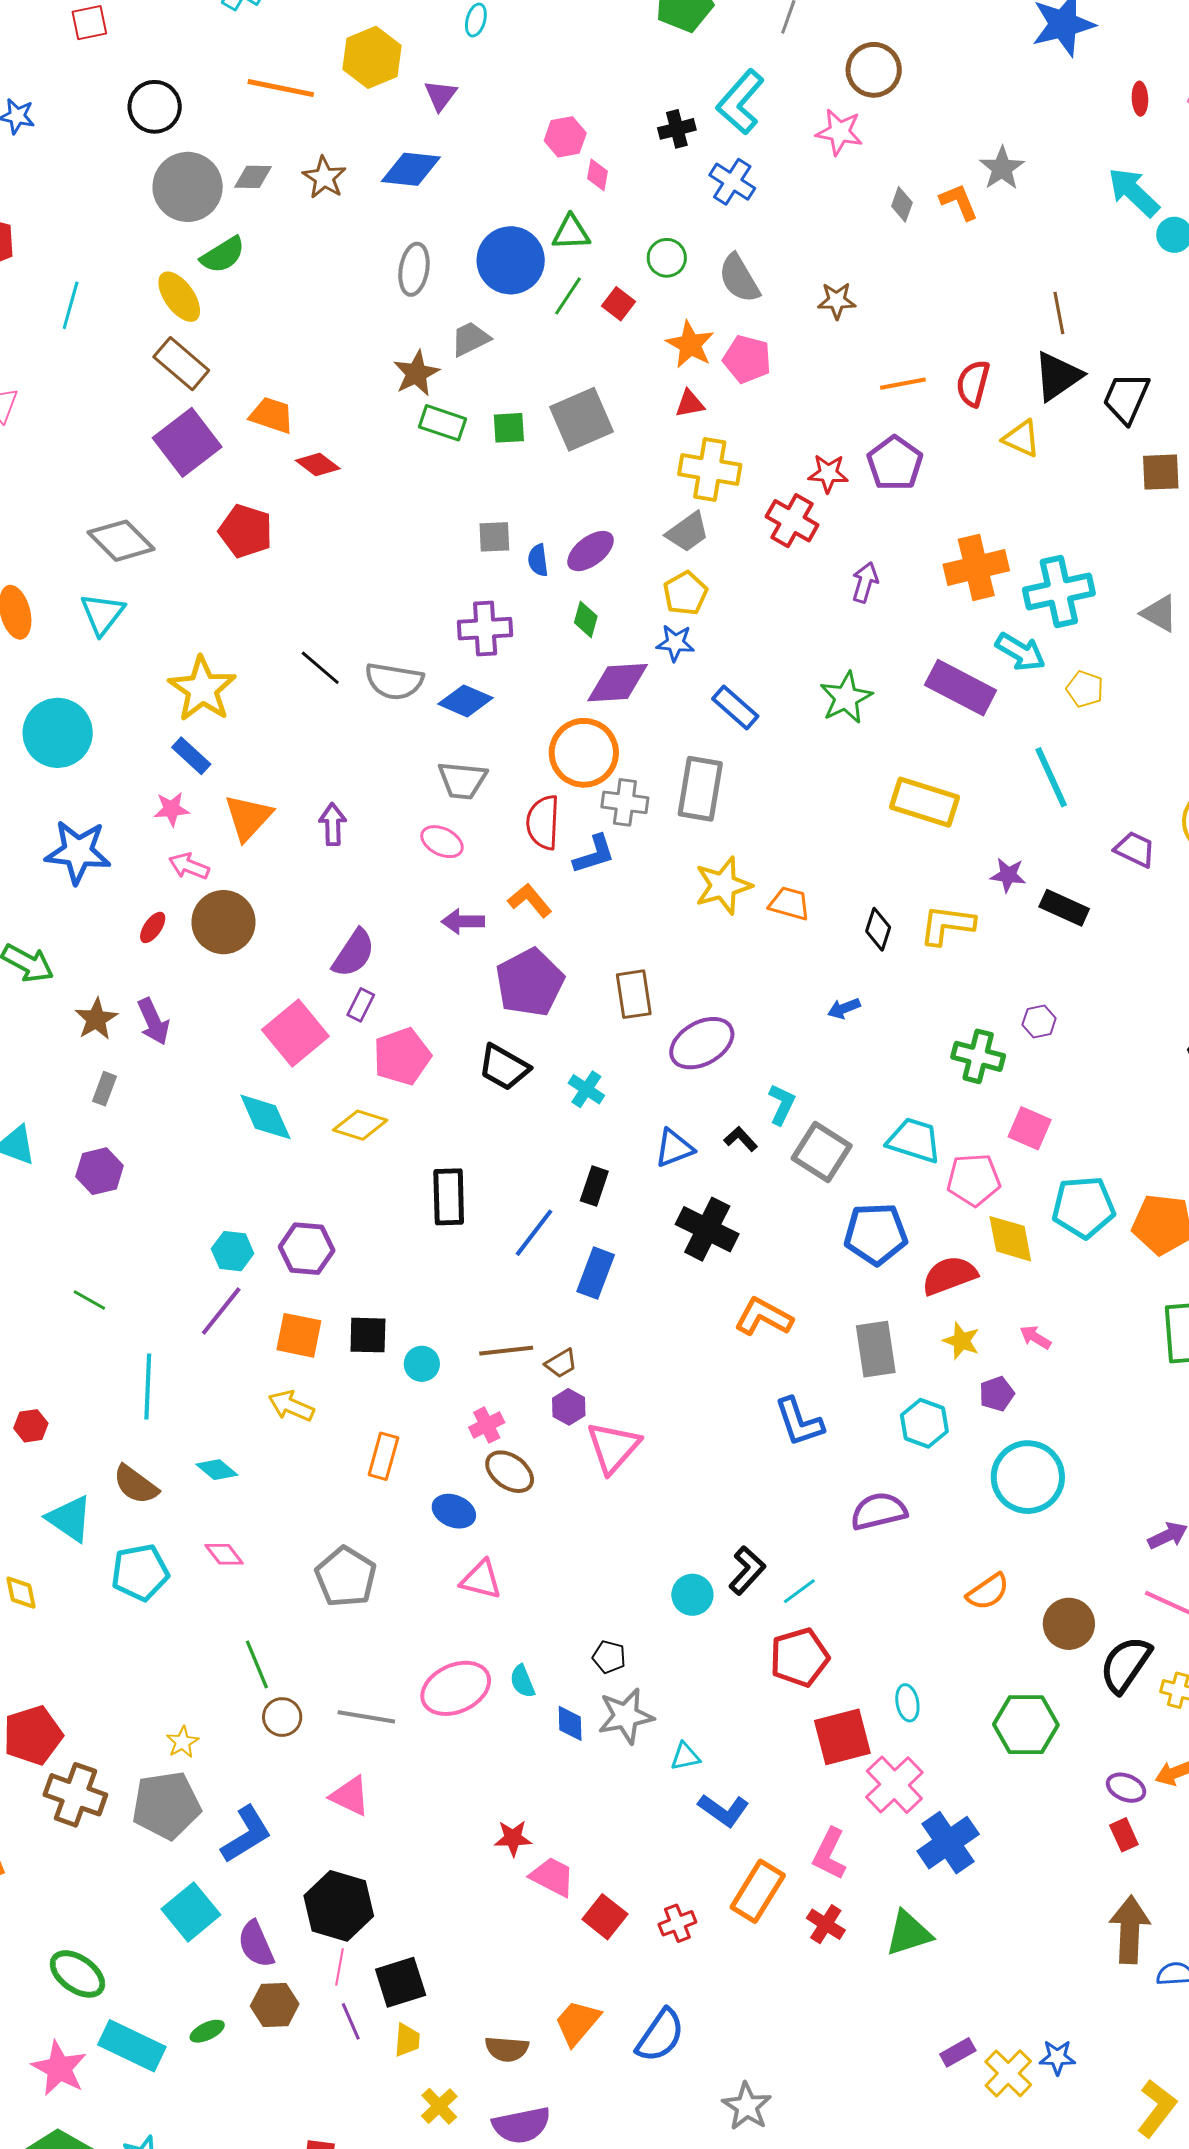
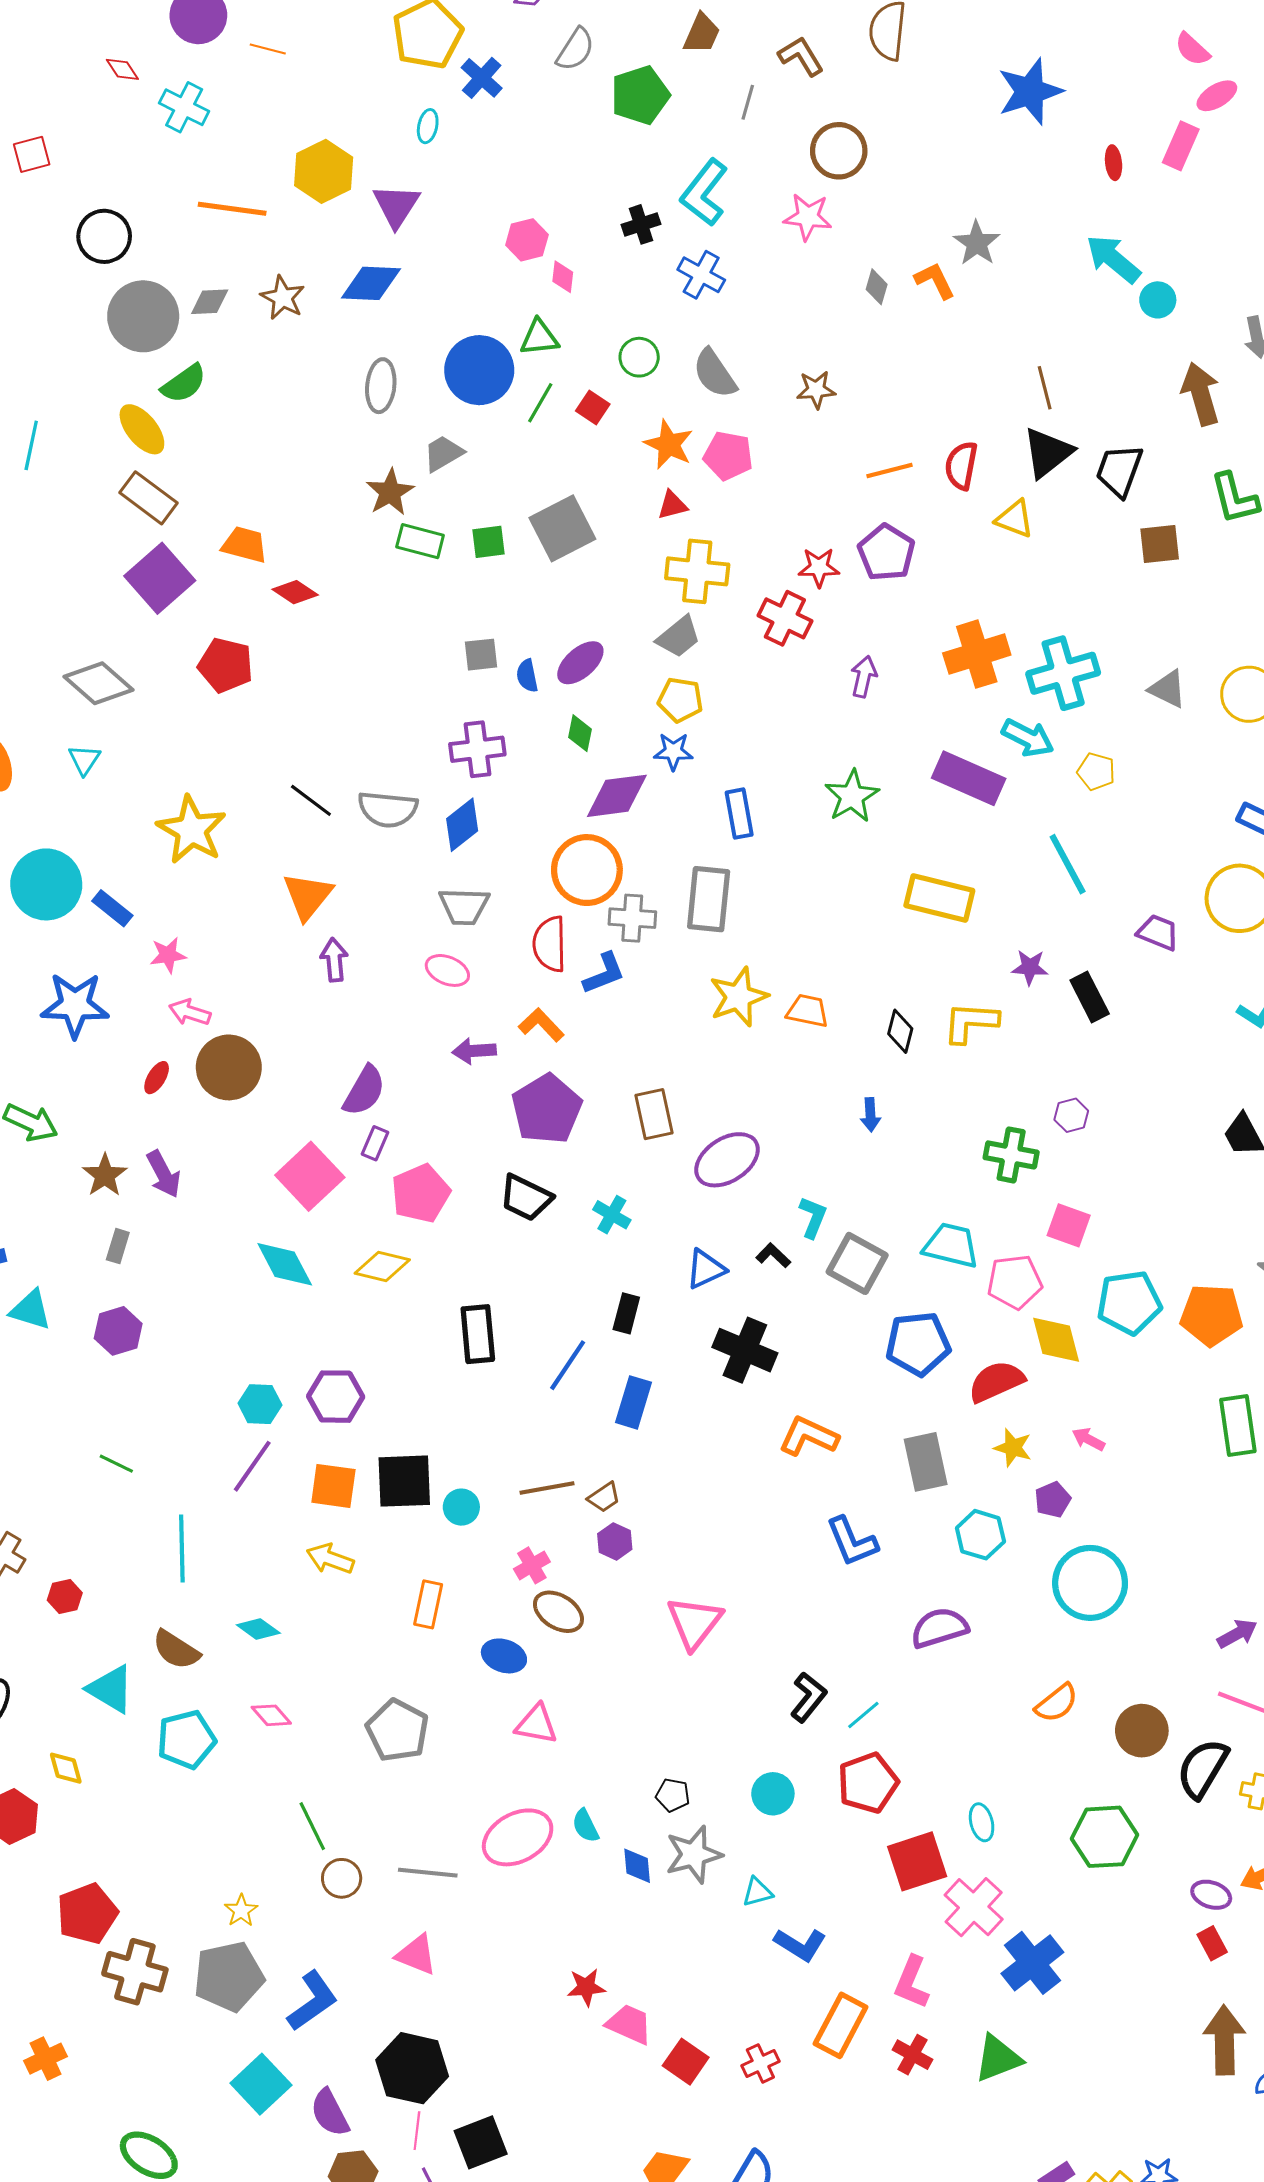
purple triangle: (440, 95) -> (396, 206), size x1.4
yellow pentagon: (685, 593) -> (680, 700), turned -30
cyan triangle: (102, 614) -> (84, 760), size x0.7
blue diamond: (465, 701) -> (462, 825), turned -58
blue rectangle: (735, 707) -> (739, 814), turned 42
blue rectangle: (191, 756) -> (112, 908), moved
orange triangle: (248, 817) -> (308, 896), moved
black rectangle: (1064, 908) -> (1090, 997), turned 42
blue arrow: (844, 1008) -> (870, 1115), turned -68
black square: (368, 1335) -> (404, 1481), size x1.4
pink triangle: (613, 1447) -> (694, 1623), moved
cyan circle: (692, 1595) -> (773, 1794), moved

